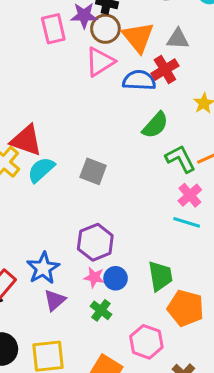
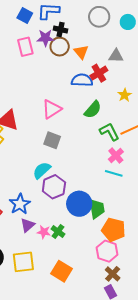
orange triangle: (138, 37) -> (81, 52), size x0.7
gray triangle: (178, 39) -> (116, 56), moved
pink triangle: (100, 62) -> (52, 109), moved
cyan semicircle: (41, 170) -> (42, 170), moved
pink star: (94, 277) -> (44, 232), moved
blue circle: (116, 278) -> (79, 204), moved, size x1.6
pink hexagon: (146, 342) -> (107, 251), moved

